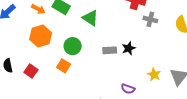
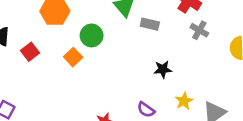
black star: (129, 48) -> (163, 69), moved
gray rectangle: (110, 50) -> (150, 24), moved

